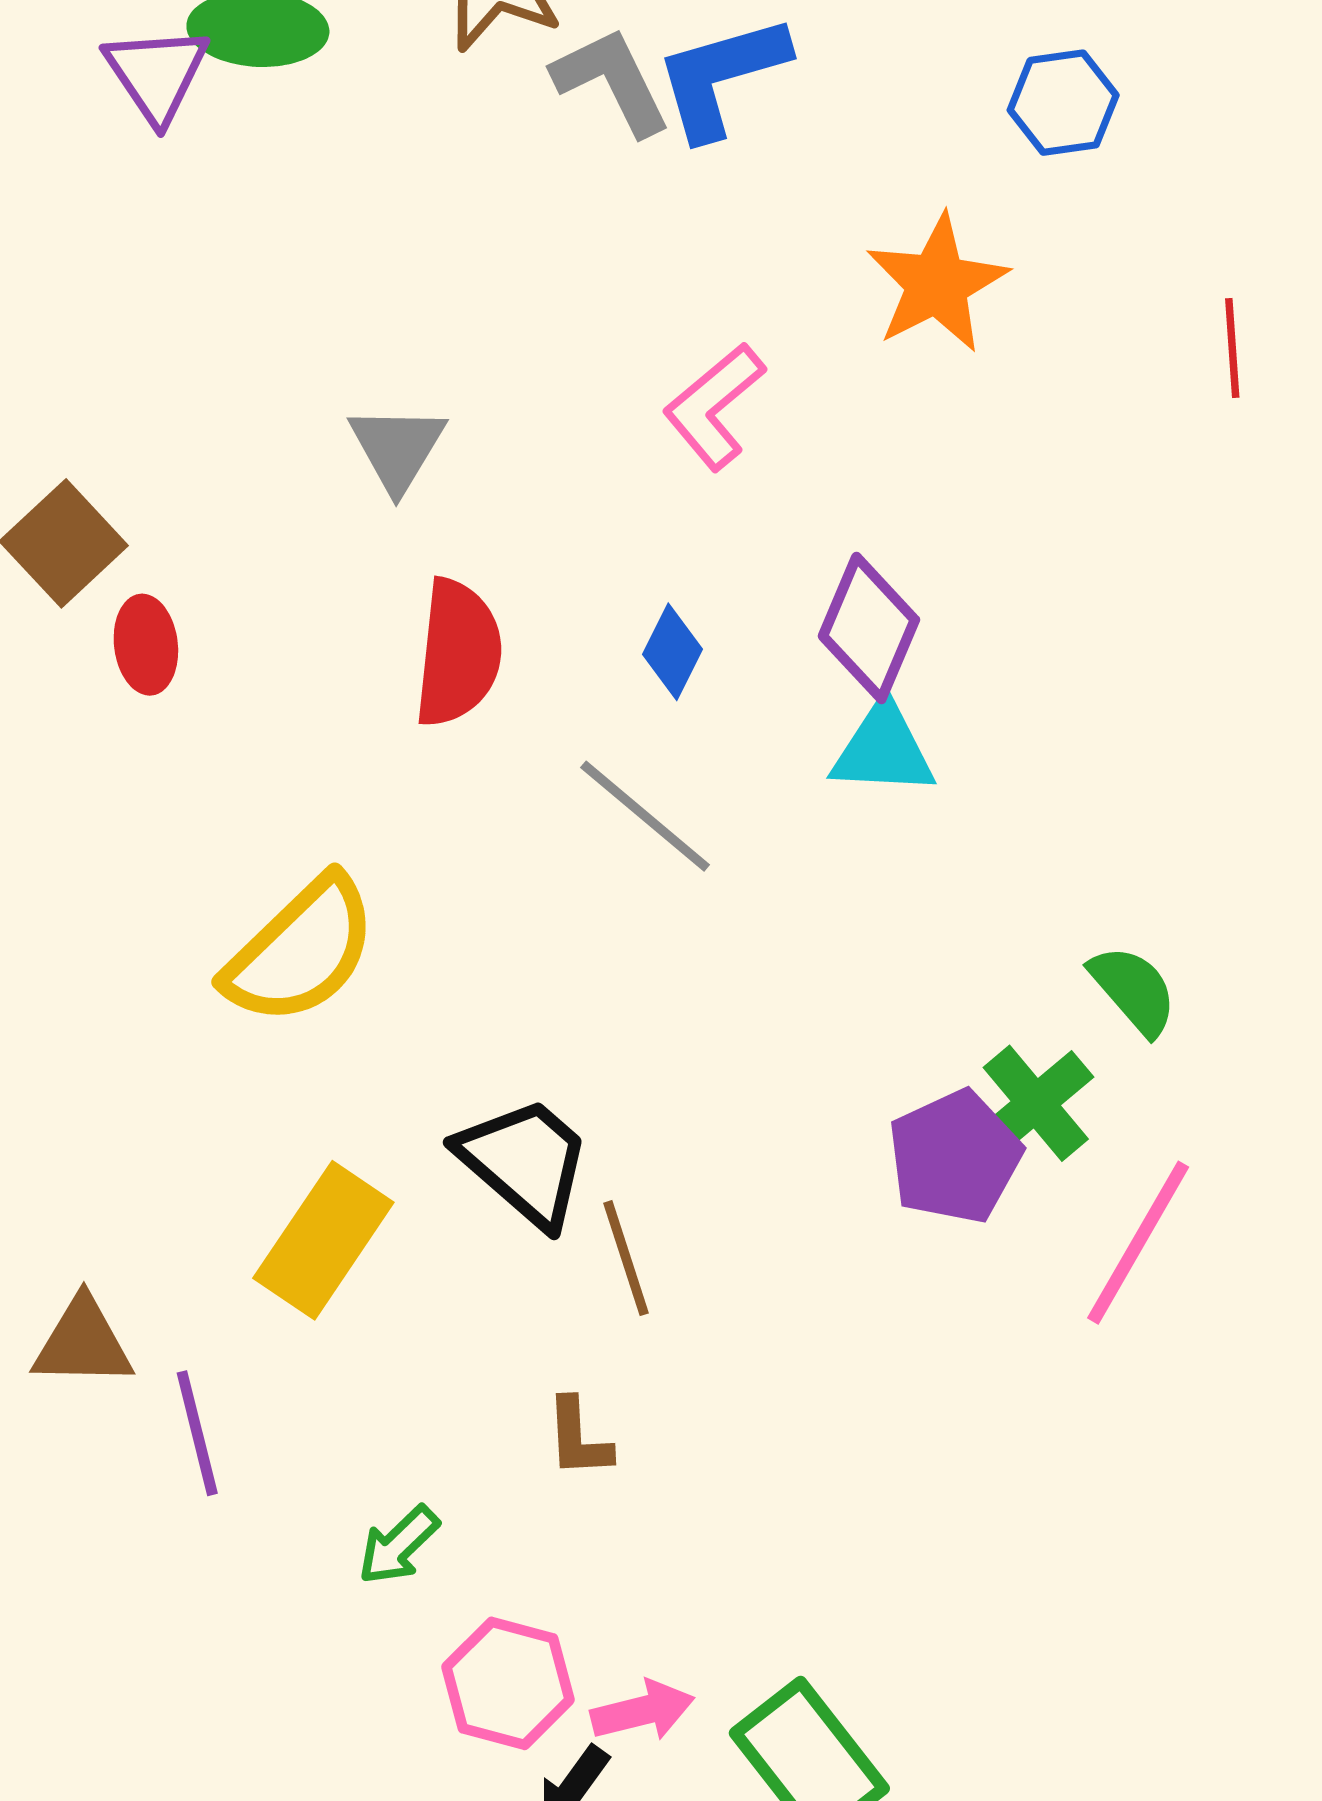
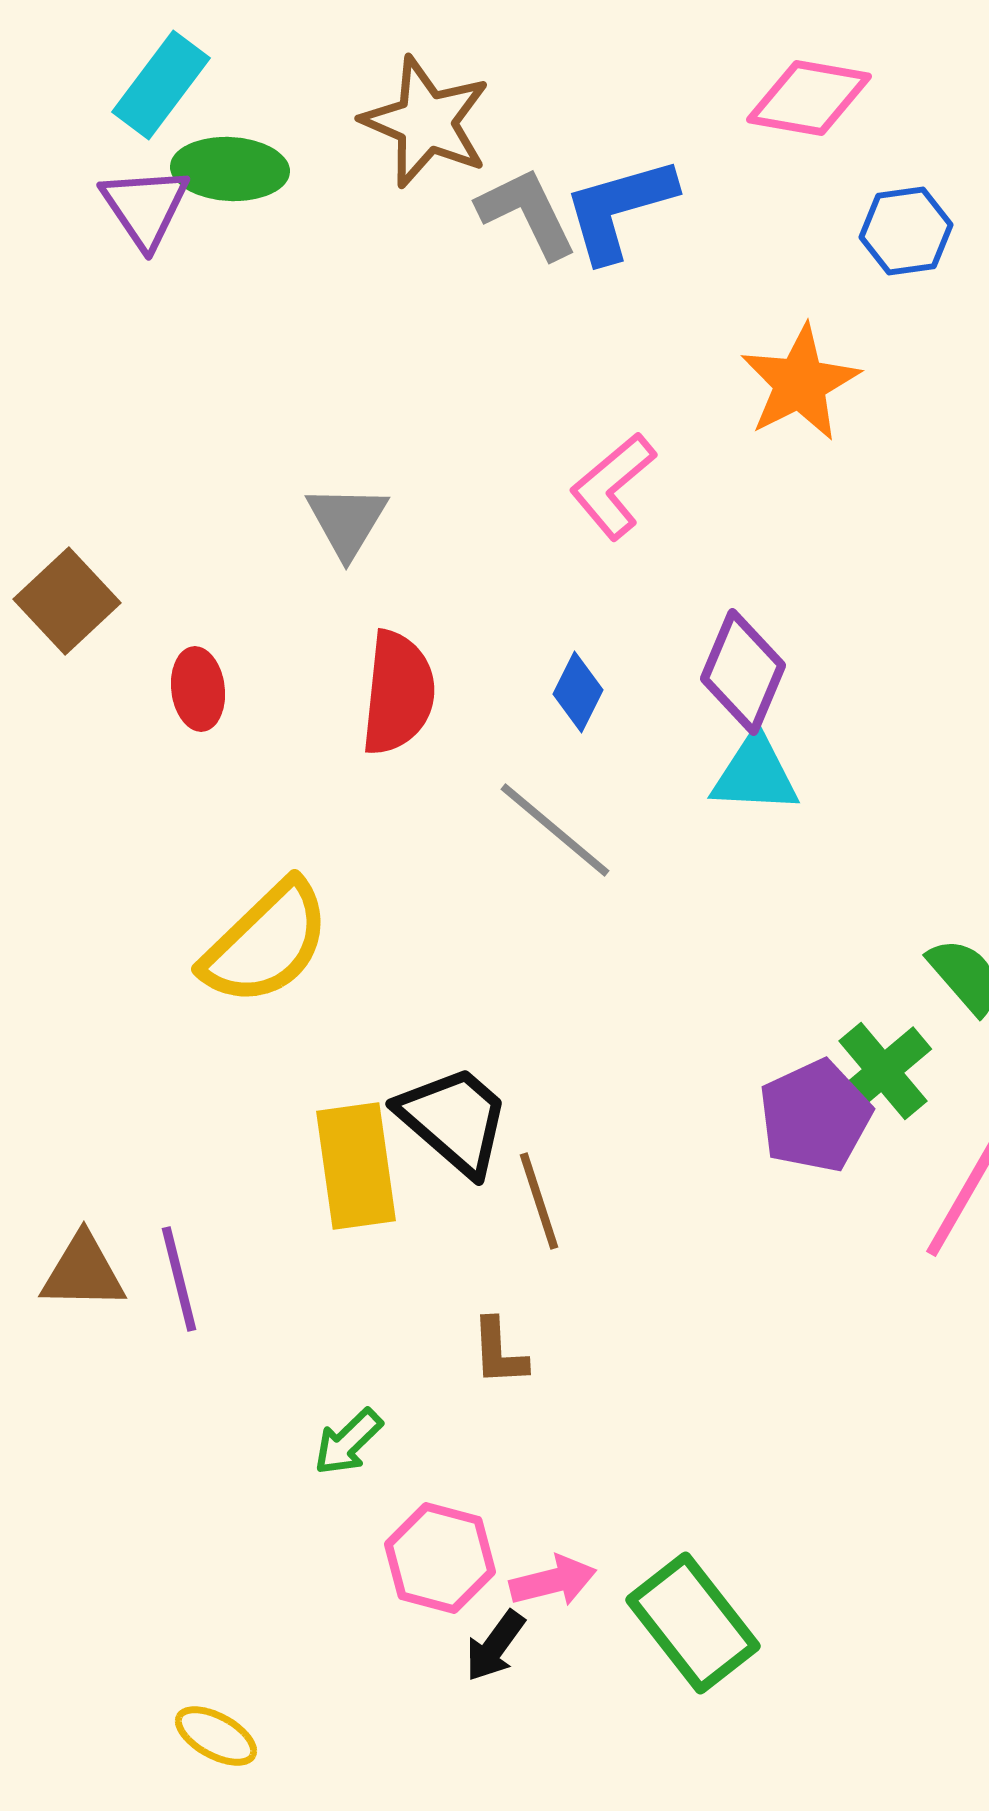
red ellipse: (146, 645) -> (198, 689), moved
yellow rectangle: (323, 1240) -> (356, 1166), moved, turned -42
purple line: (197, 1433) -> (179, 1279), moved

